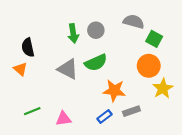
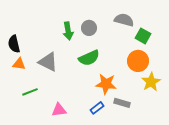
black semicircle: (28, 47) -> (14, 44), moved
orange triangle: (20, 69) -> (19, 64), turned -32
gray triangle: (68, 69) -> (48, 62), moved
green line: (32, 111) -> (30, 92), moved
gray rectangle: (131, 111) -> (122, 103), turned 35

